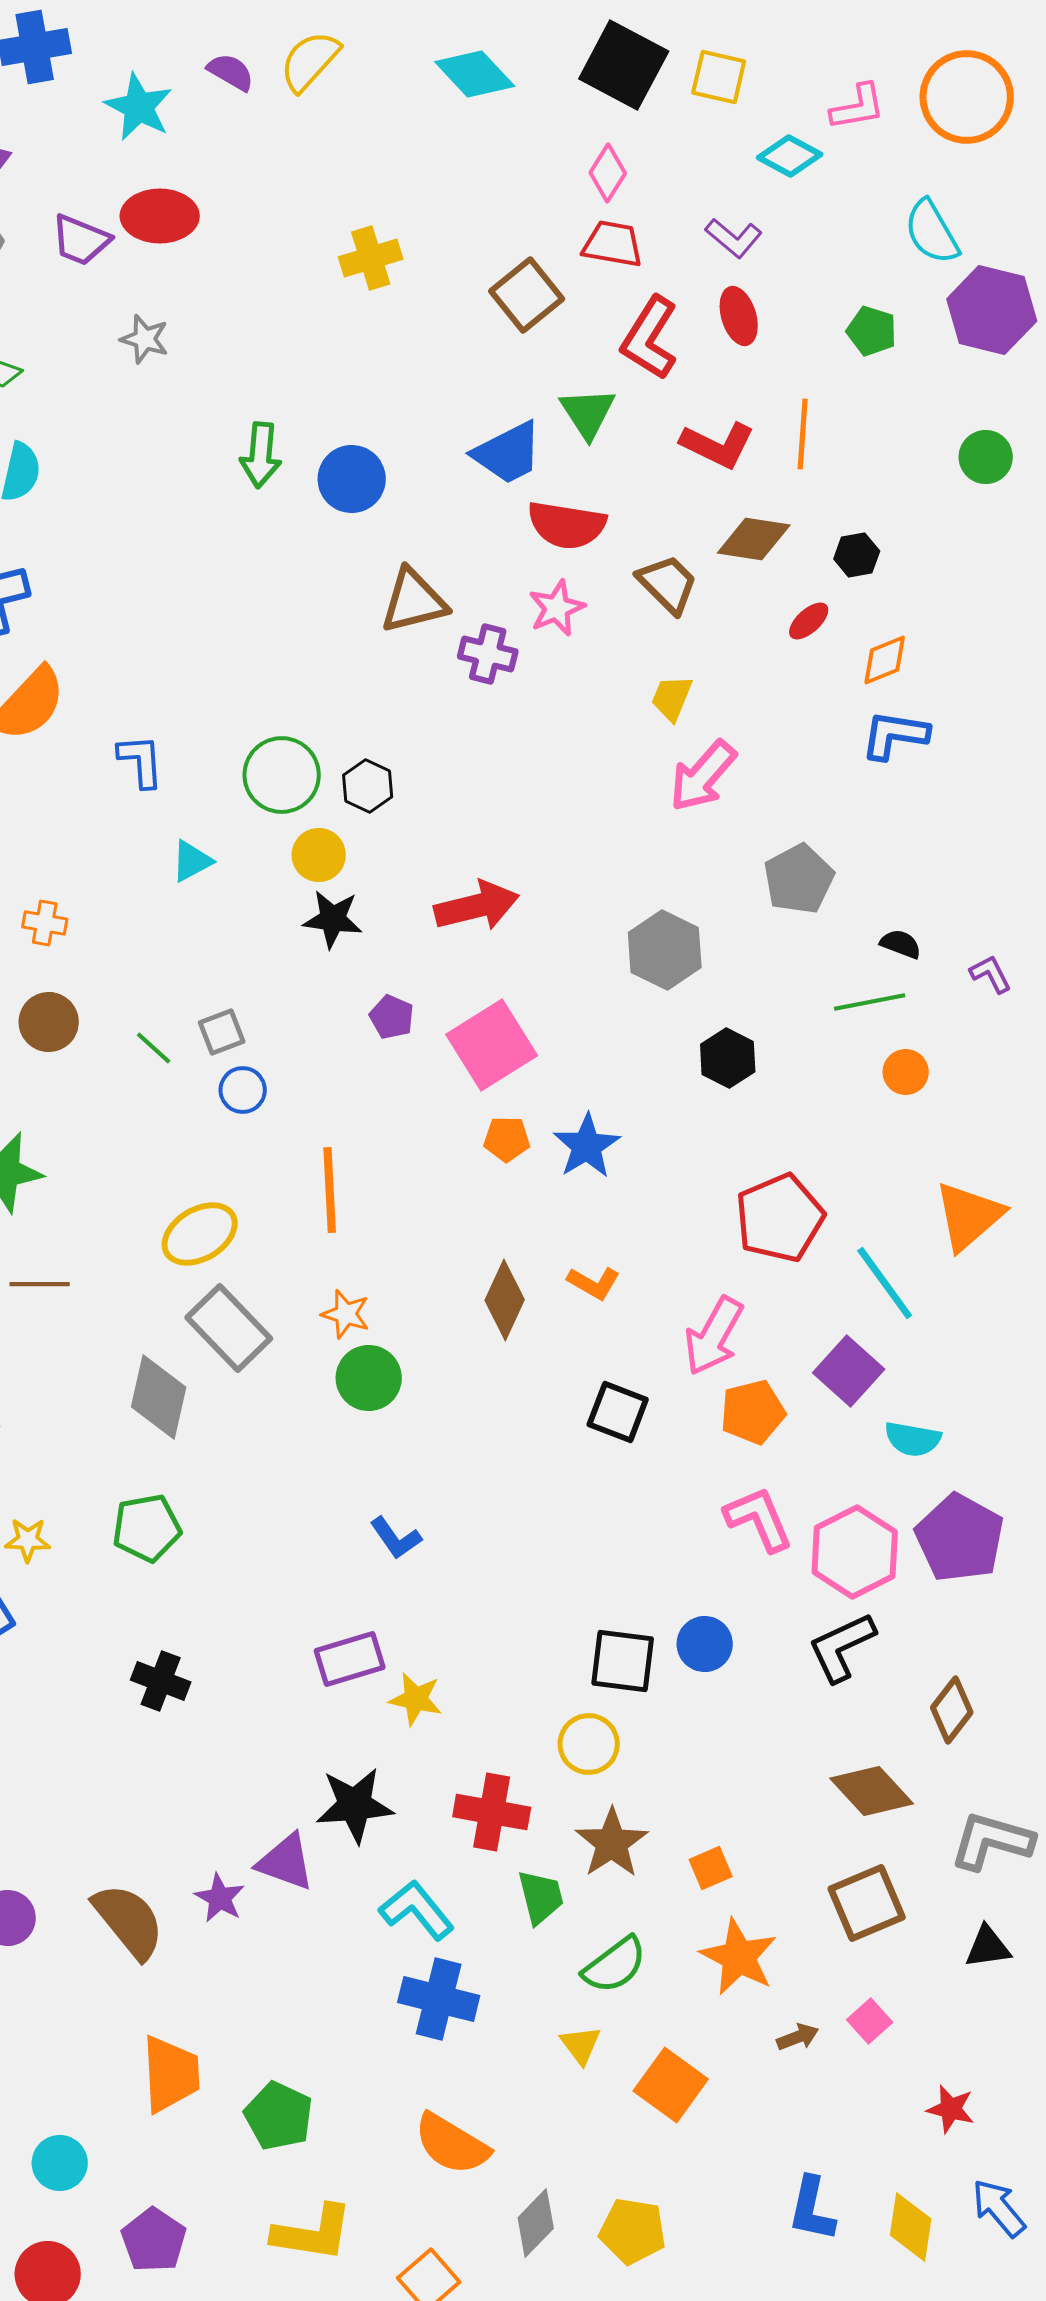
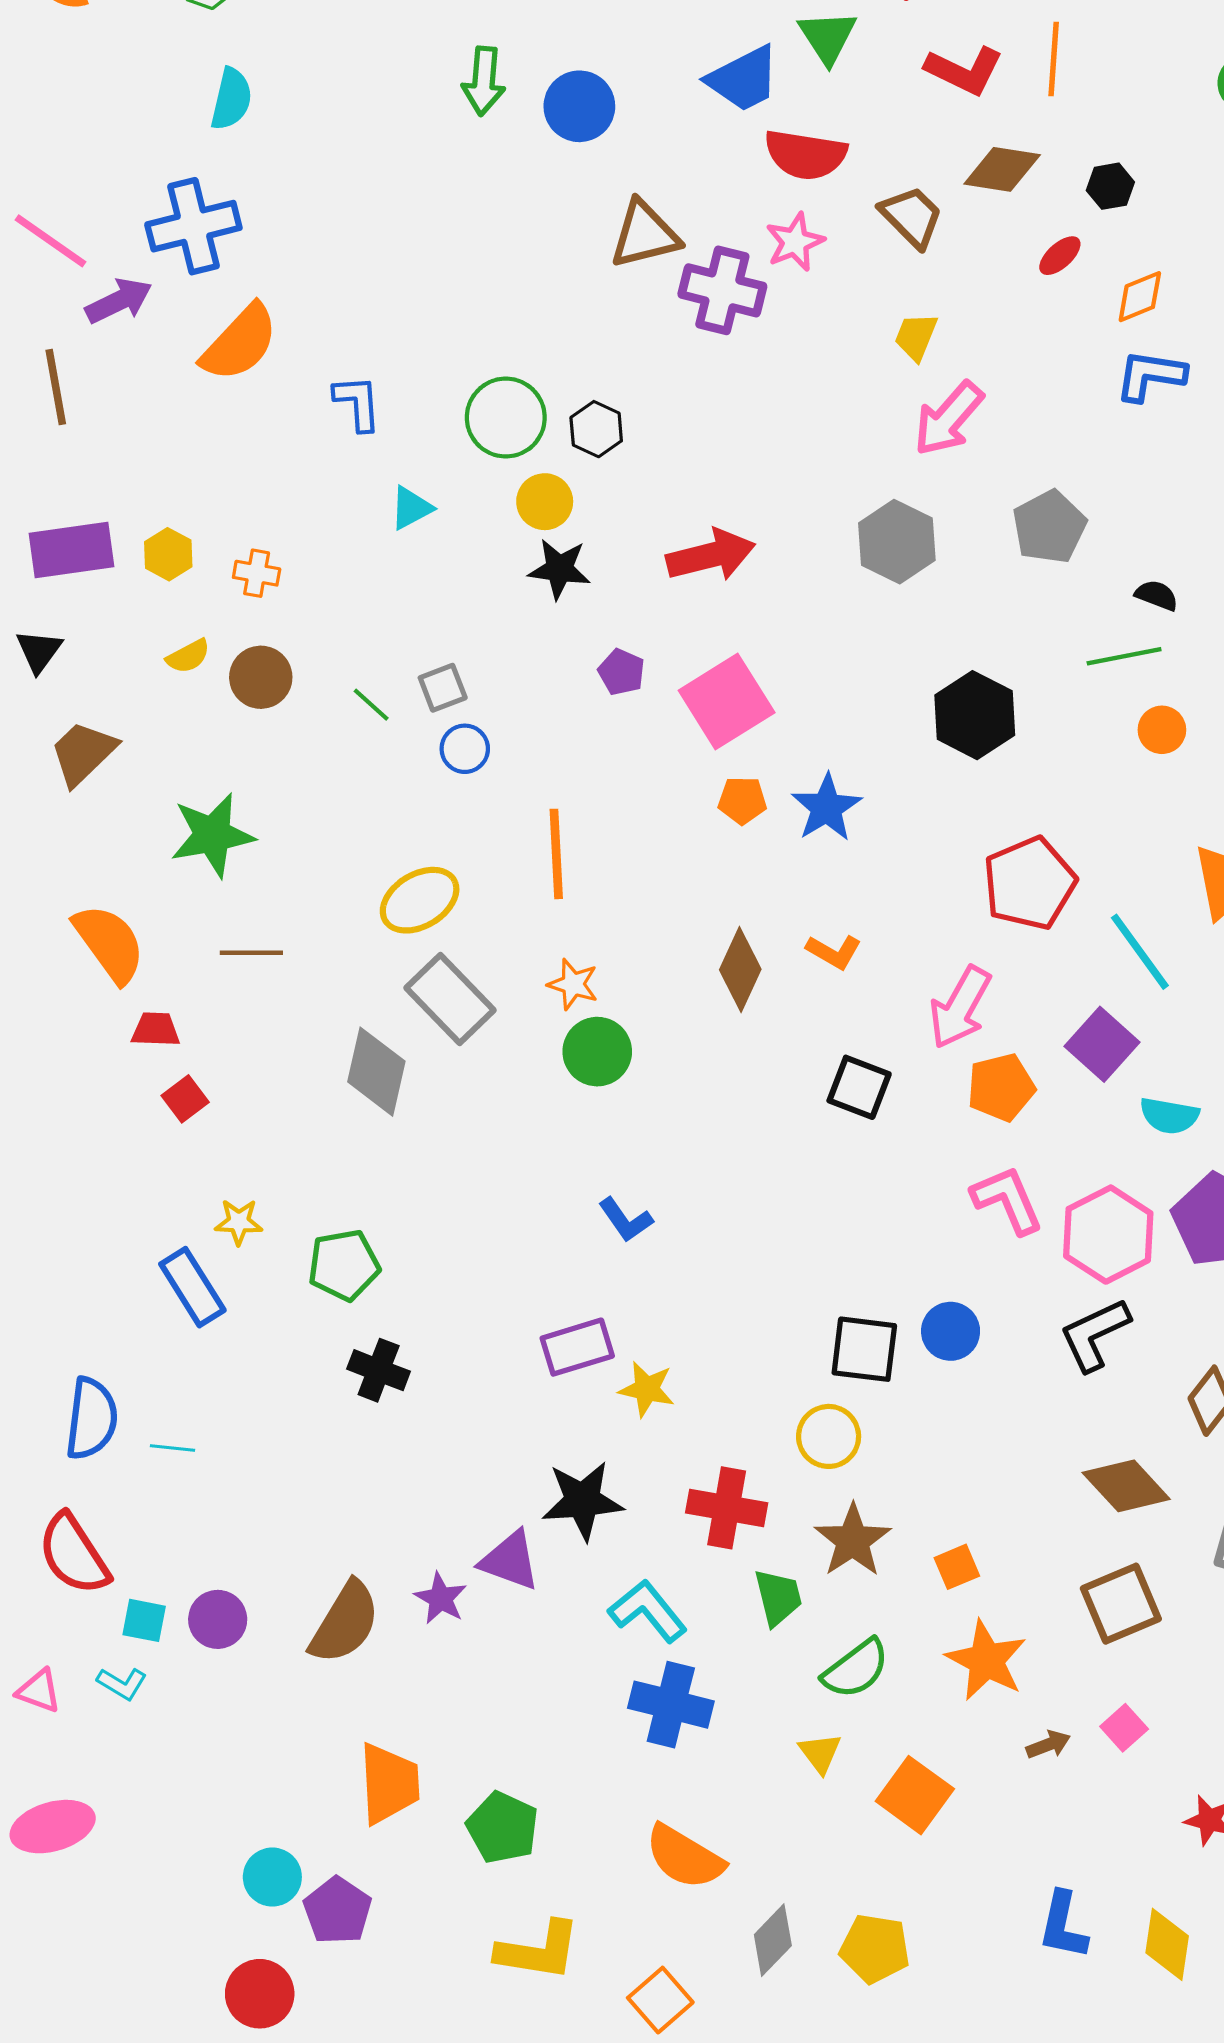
purple cross: (488, 654) -> (722, 290), size x1.4
gray hexagon: (665, 950) -> (897, 542), moved
black hexagon: (728, 1058) -> (975, 715), size x1.4
green pentagon: (147, 1528) -> (344, 1265), moved
brown semicircle: (129, 1921) -> (345, 1623), turned 70
purple pentagon: (154, 2240) -> (338, 1911), moved

